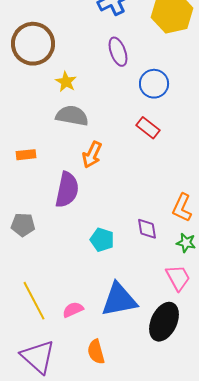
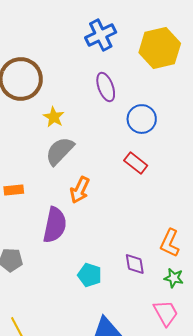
gray semicircle: (72, 116) -> (60, 151), turned -56

